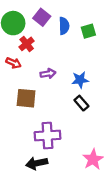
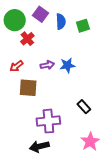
red arrow: (14, 63) -> (16, 66), moved, turned 120
blue star: (80, 80) -> (67, 65), moved
black rectangle: (81, 103) -> (84, 107), moved

